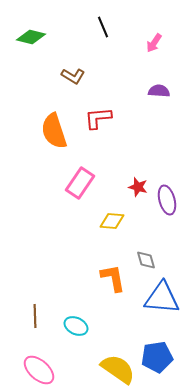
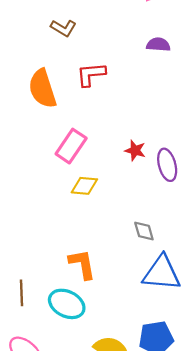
yellow diamond: (112, 221) -> (84, 186), moved
orange L-shape: (113, 278) -> (82, 264), moved
cyan ellipse: (76, 326) -> (67, 304), size x1.4

